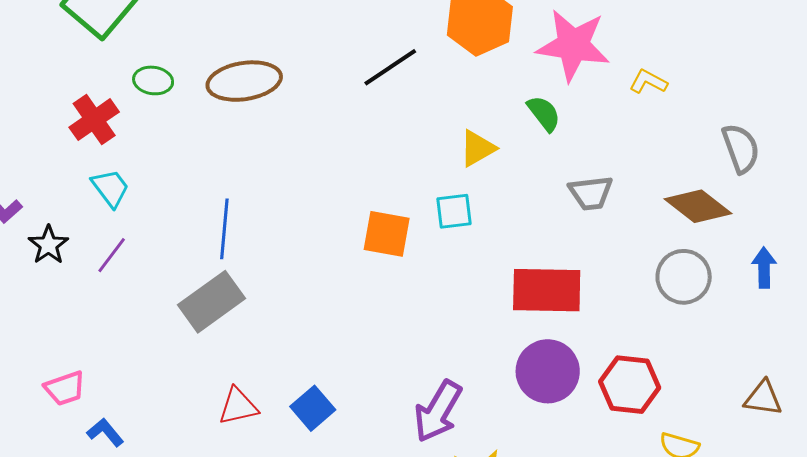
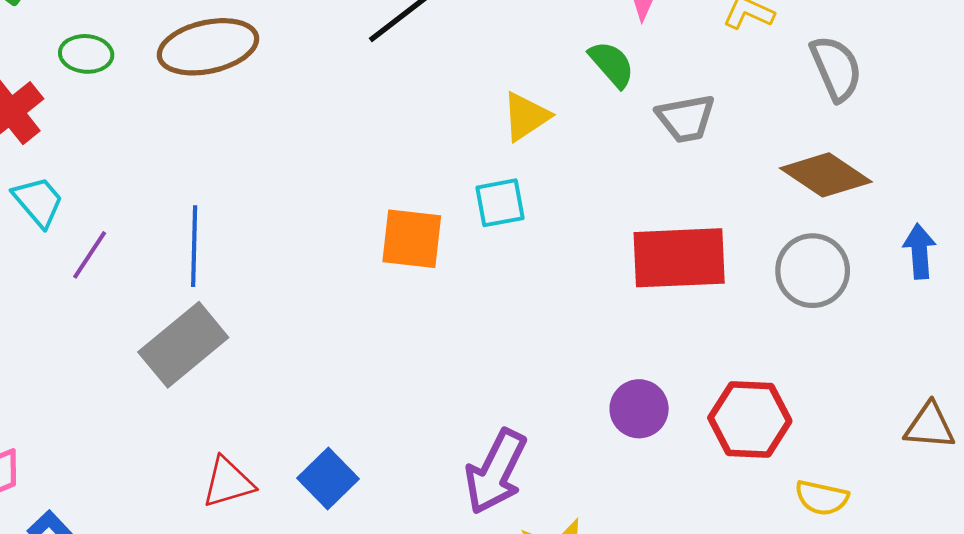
gray semicircle: (741, 148) -> (836, 68), moved
gray trapezoid: (591, 193) -> (686, 118), moved
purple line: (112, 255) -> (90, 255), moved
red rectangle: (547, 290) -> (679, 258), moved
purple circle: (548, 371) -> (639, 409), size x0.7

